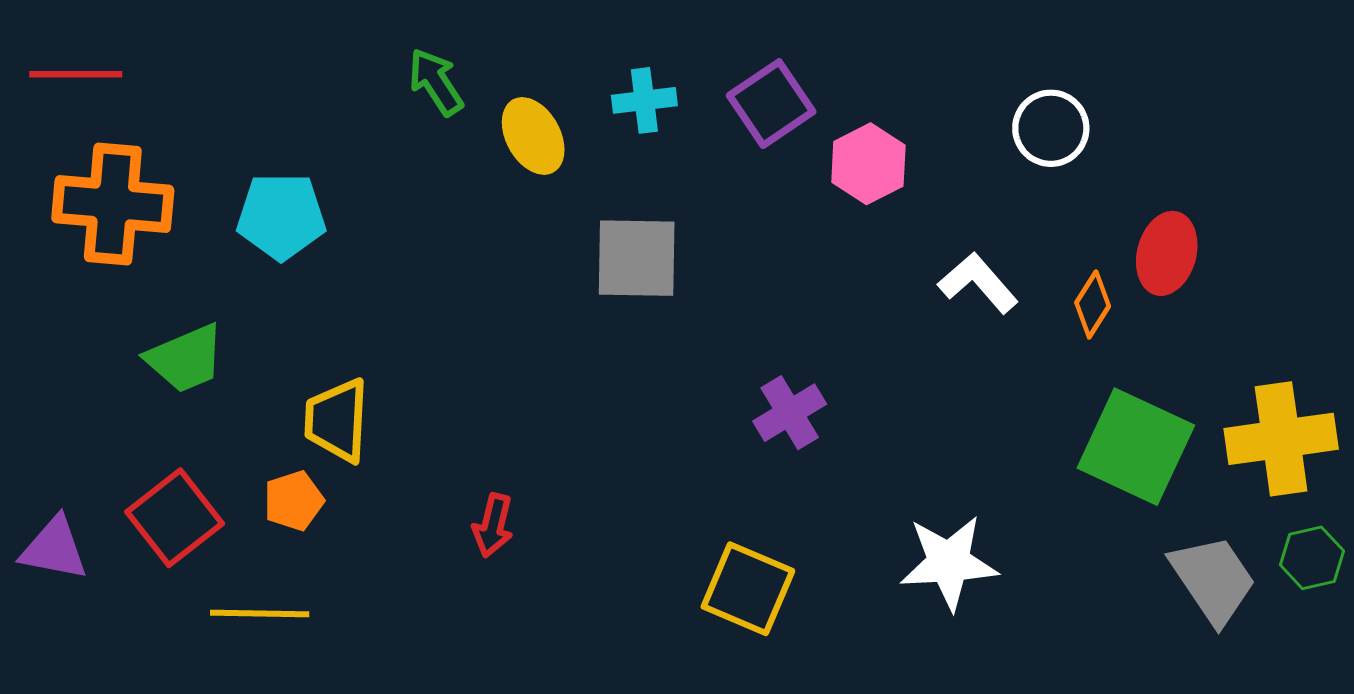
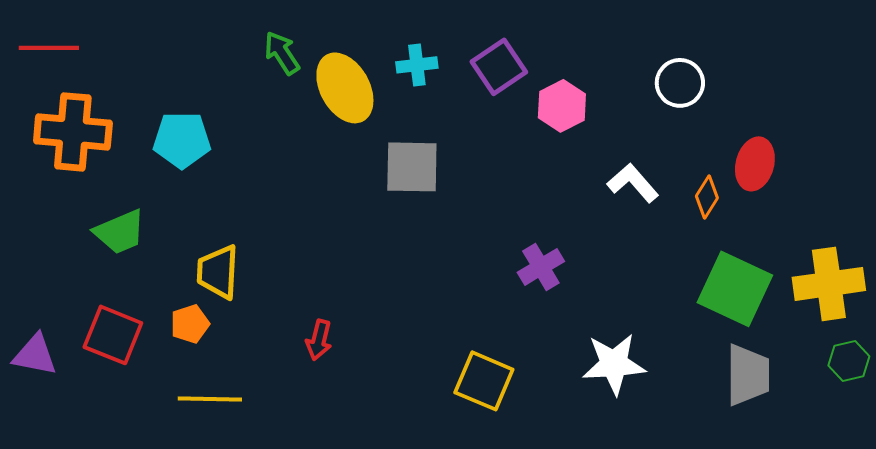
yellow ellipse: (533, 136) -> (345, 88), size x1.4
purple cross: (790, 413) -> (541, 267), moved
red square: (175, 518) -> (113, 335), turned -30
gray trapezoid: (1213, 579) -> (748, 375), moved, turned 34
yellow line: (260, 613) -> (210, 399), moved

